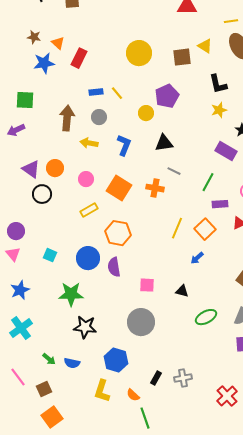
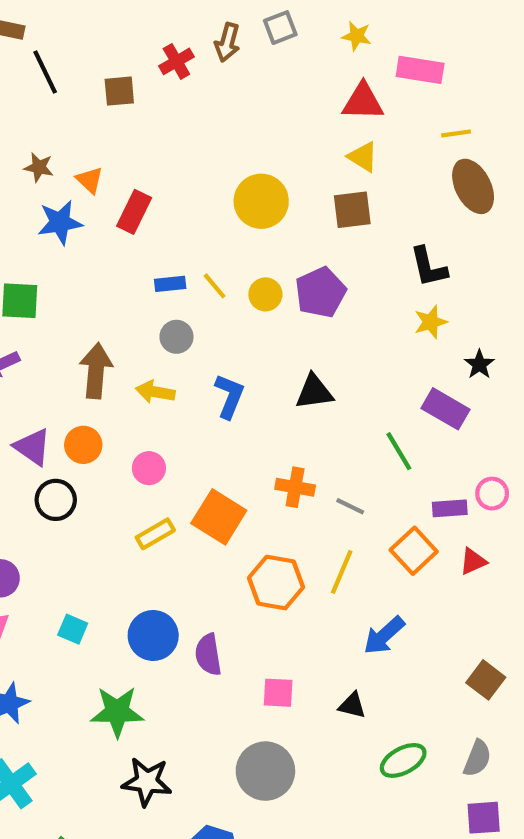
yellow triangle: (205, 46) -> (363, 157), moved
yellow circle: (146, 113) -> (265, 294), moved
brown arrow: (67, 118) -> (96, 371), moved
gray line: (174, 171) -> (350, 506), moved
green line: (208, 182) -> (399, 451), moved, turned -60
orange square: (119, 188) -> (219, 517), moved
purple rectangle: (220, 204) -> (450, 508), moved
orange square: (205, 229) -> (414, 551), moved
orange hexagon: (118, 233) -> (276, 583), moved
blue arrow: (197, 258) -> (384, 635), size x1.5

